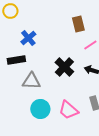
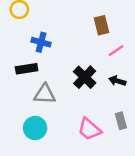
blue cross: (28, 38) -> (41, 42), turned -35
cyan circle: (40, 109) -> (35, 128), moved

